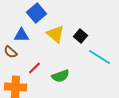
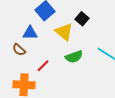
black square: (80, 36) -> (82, 19), moved
green semicircle: (60, 76) -> (74, 57), moved

